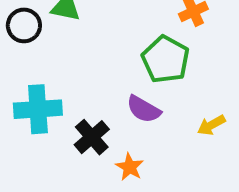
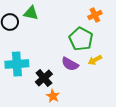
yellow arrow: (211, 125) -> (95, 60), moved
orange star: (130, 167) -> (53, 96), moved

